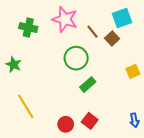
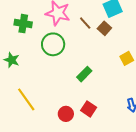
green circle: (76, 58) -> (53, 44), moved

